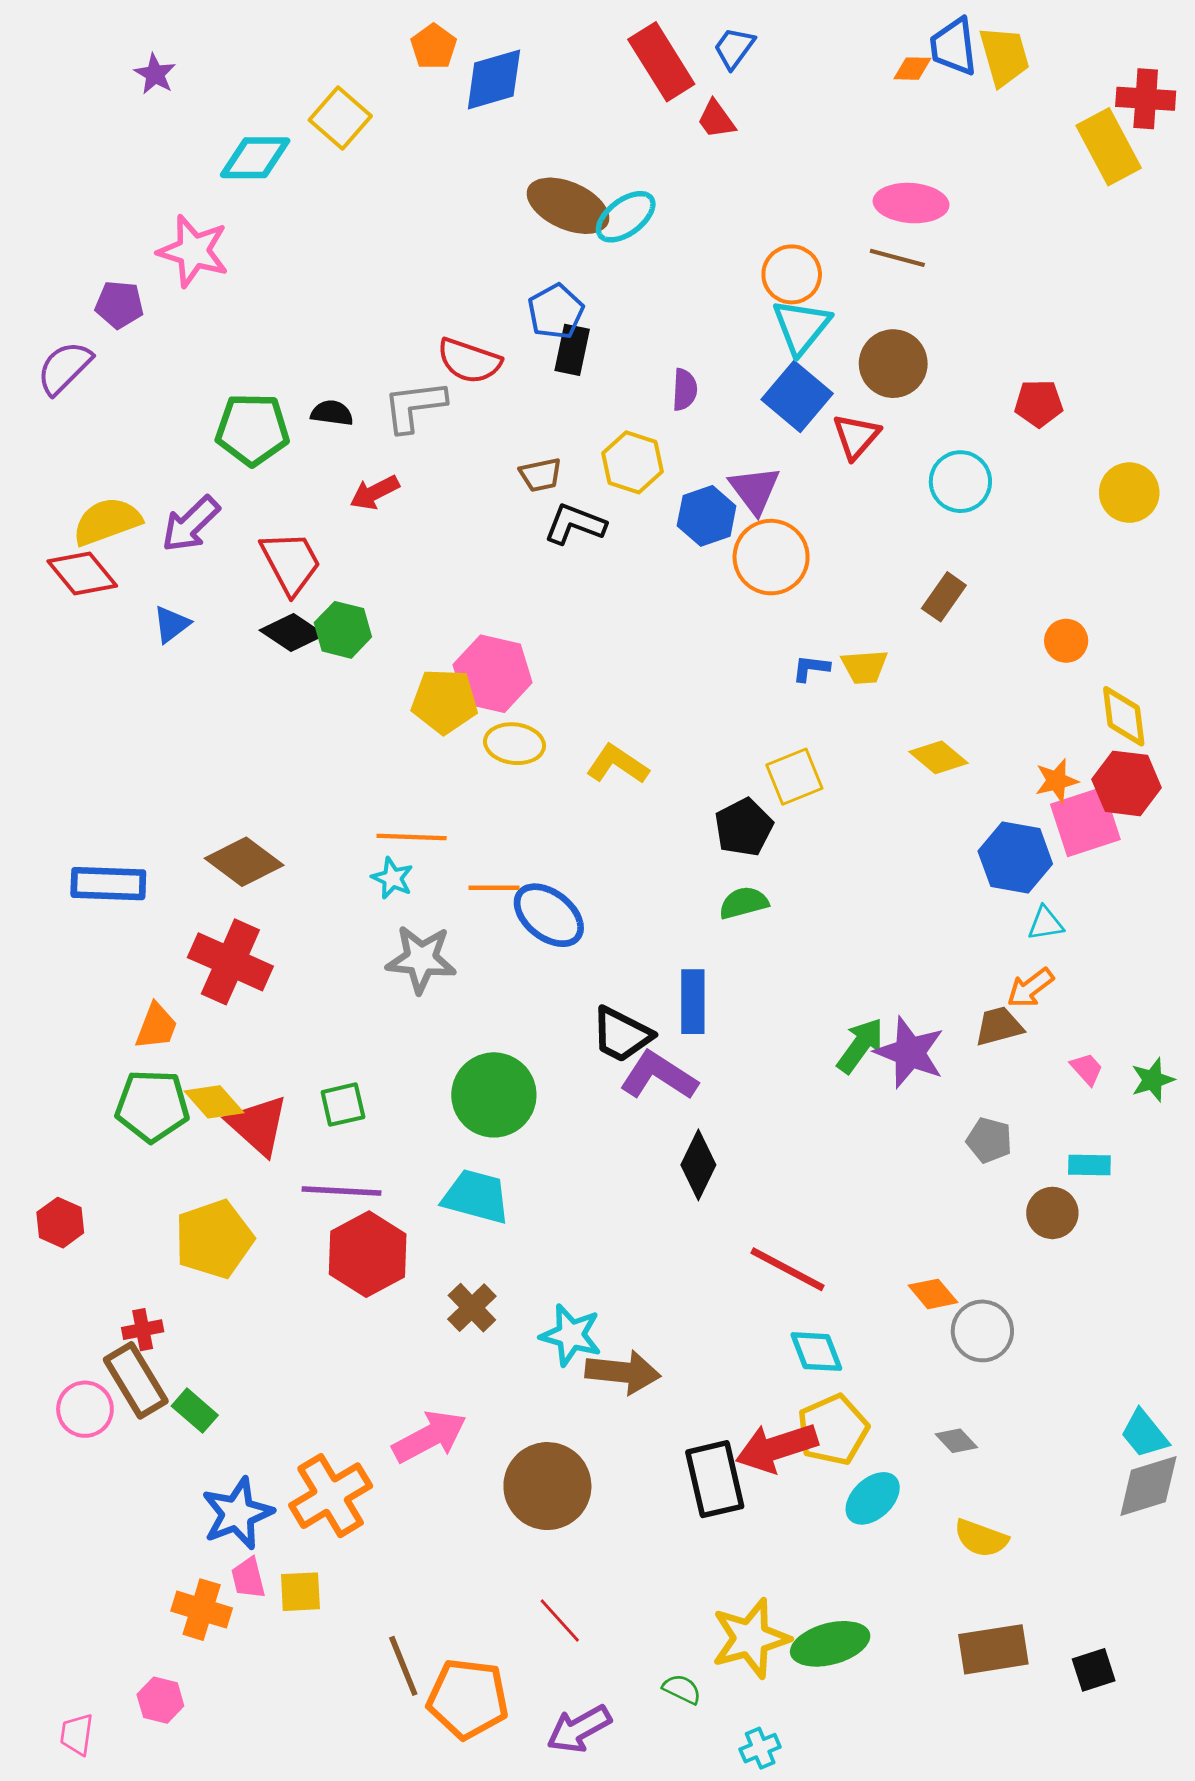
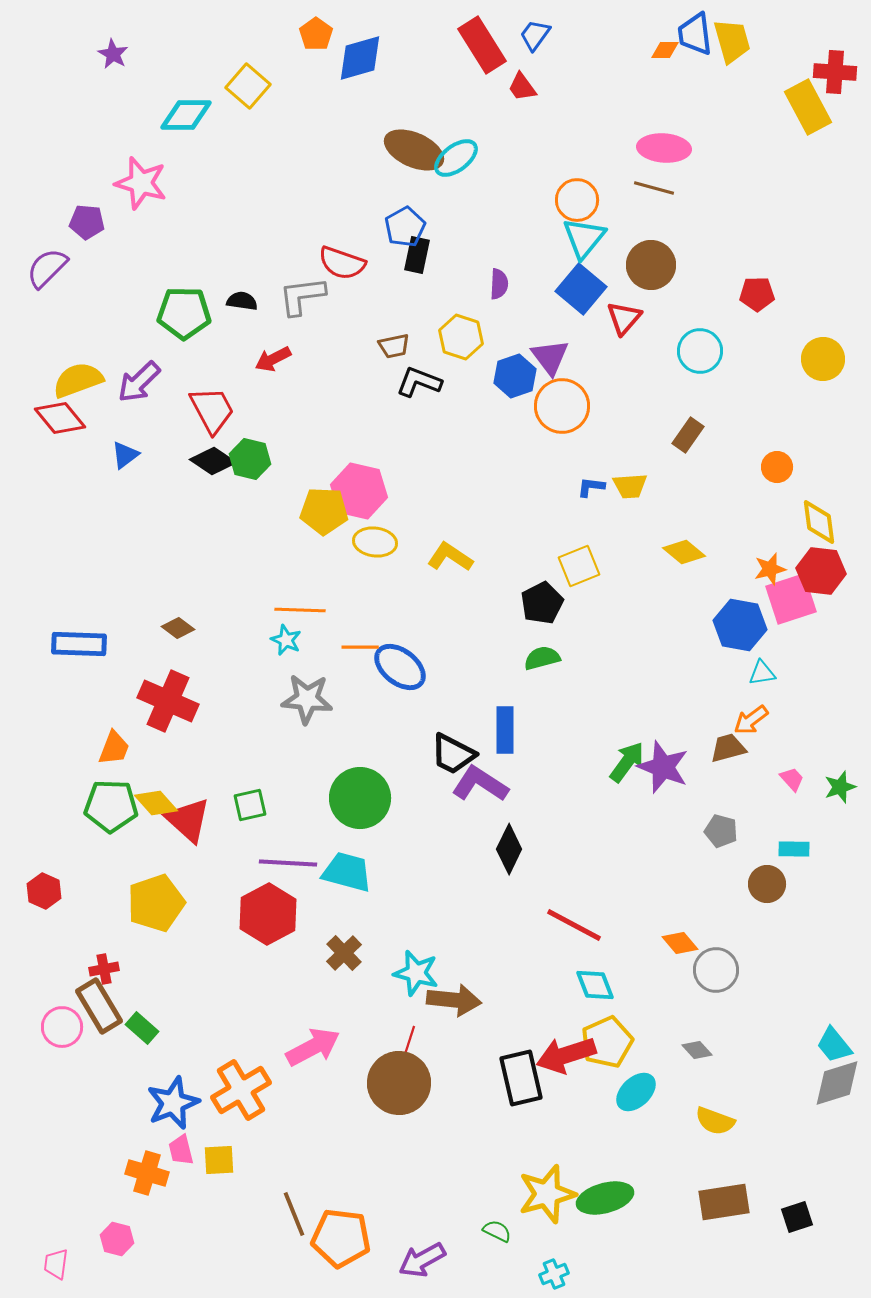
brown diamond: (244, 862) -> (178, 628), size x0.6
purple line: (342, 1191) -> (288, 863), moved
red line: (560, 1621) -> (408, 1045), moved, turned 60

